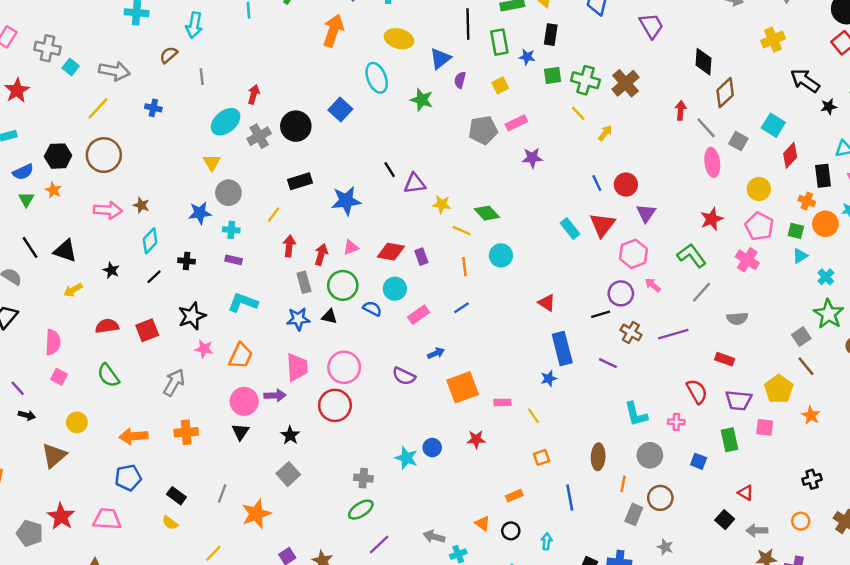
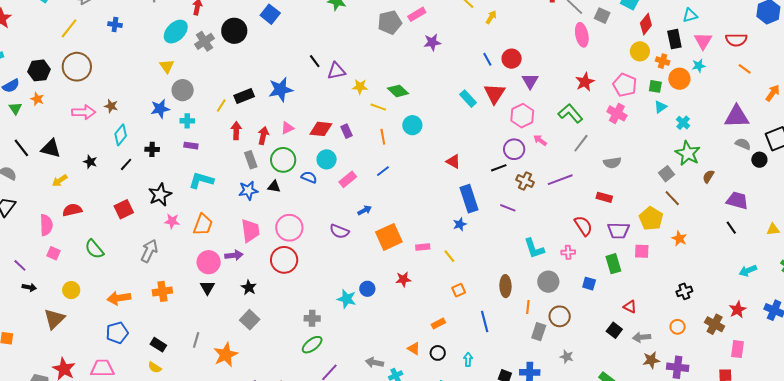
black rectangle: (300, 181) -> (244, 96), moved
yellow circle: (759, 189) -> (640, 51), moved
red semicircle: (107, 326) -> (72, 210), moved

